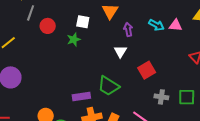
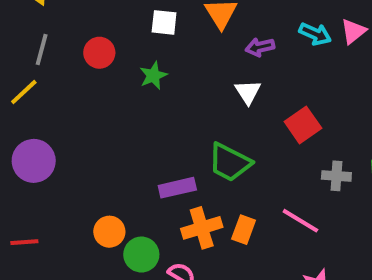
gray line: (31, 13) -> (42, 50), moved
white square: (83, 22) -> (164, 22), moved
pink triangle: (176, 25) -> (353, 31), turned -40
purple arrow: (128, 29) -> (260, 47), turned -88

